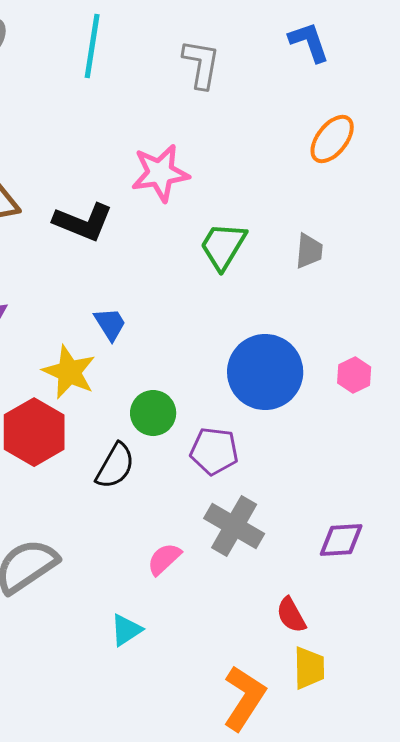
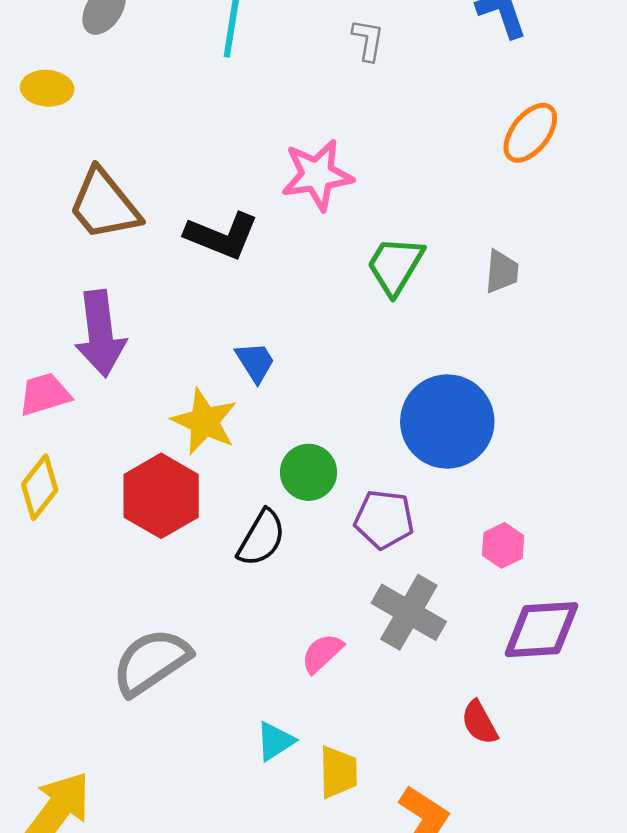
gray L-shape: (201, 64) -> (368, 40), size x0.7
pink hexagon: (354, 375) -> (503, 545), moved
purple diamond: (341, 540) -> (541, 630), size x1.4
yellow trapezoid: (309, 668) -> (338, 772), moved

